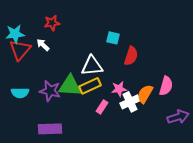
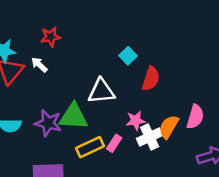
cyan square: (113, 38) -> (128, 56), turned 32
yellow rectangle: (90, 86) -> (90, 147), moved

